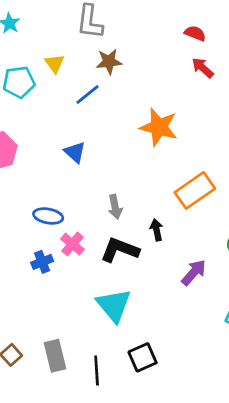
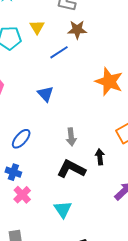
blue ellipse: (48, 216) -> (21, 139), turned -65
pink cross: (72, 244) -> (22, 195), moved
blue cross: (42, 262) -> (13, 172), turned 35
cyan triangle: (114, 305) -> (63, 209), size x0.7

